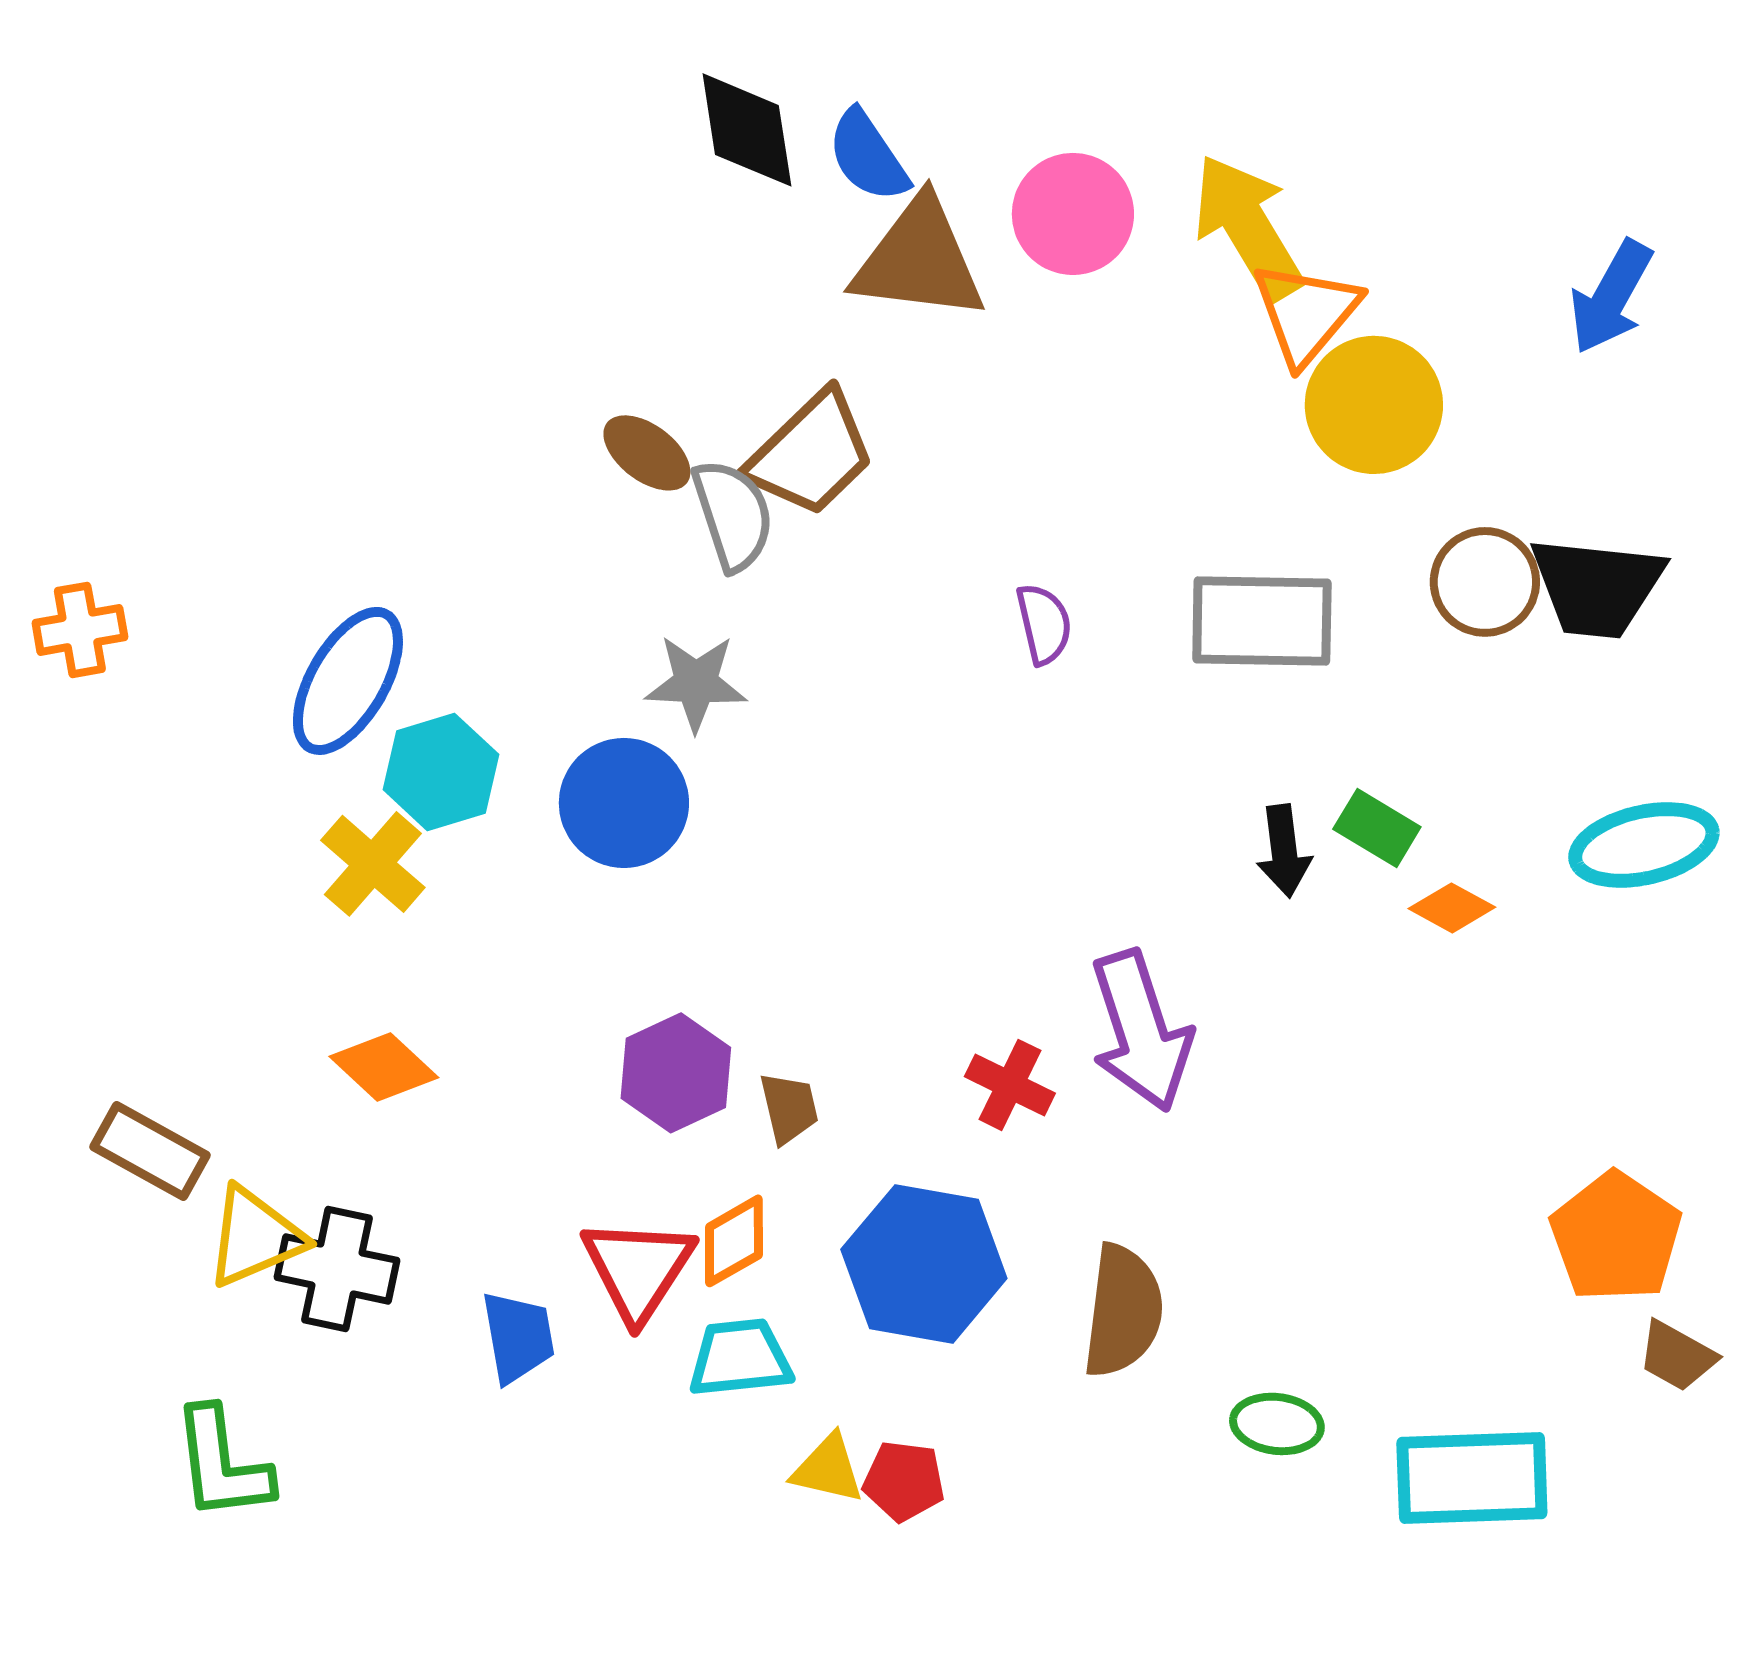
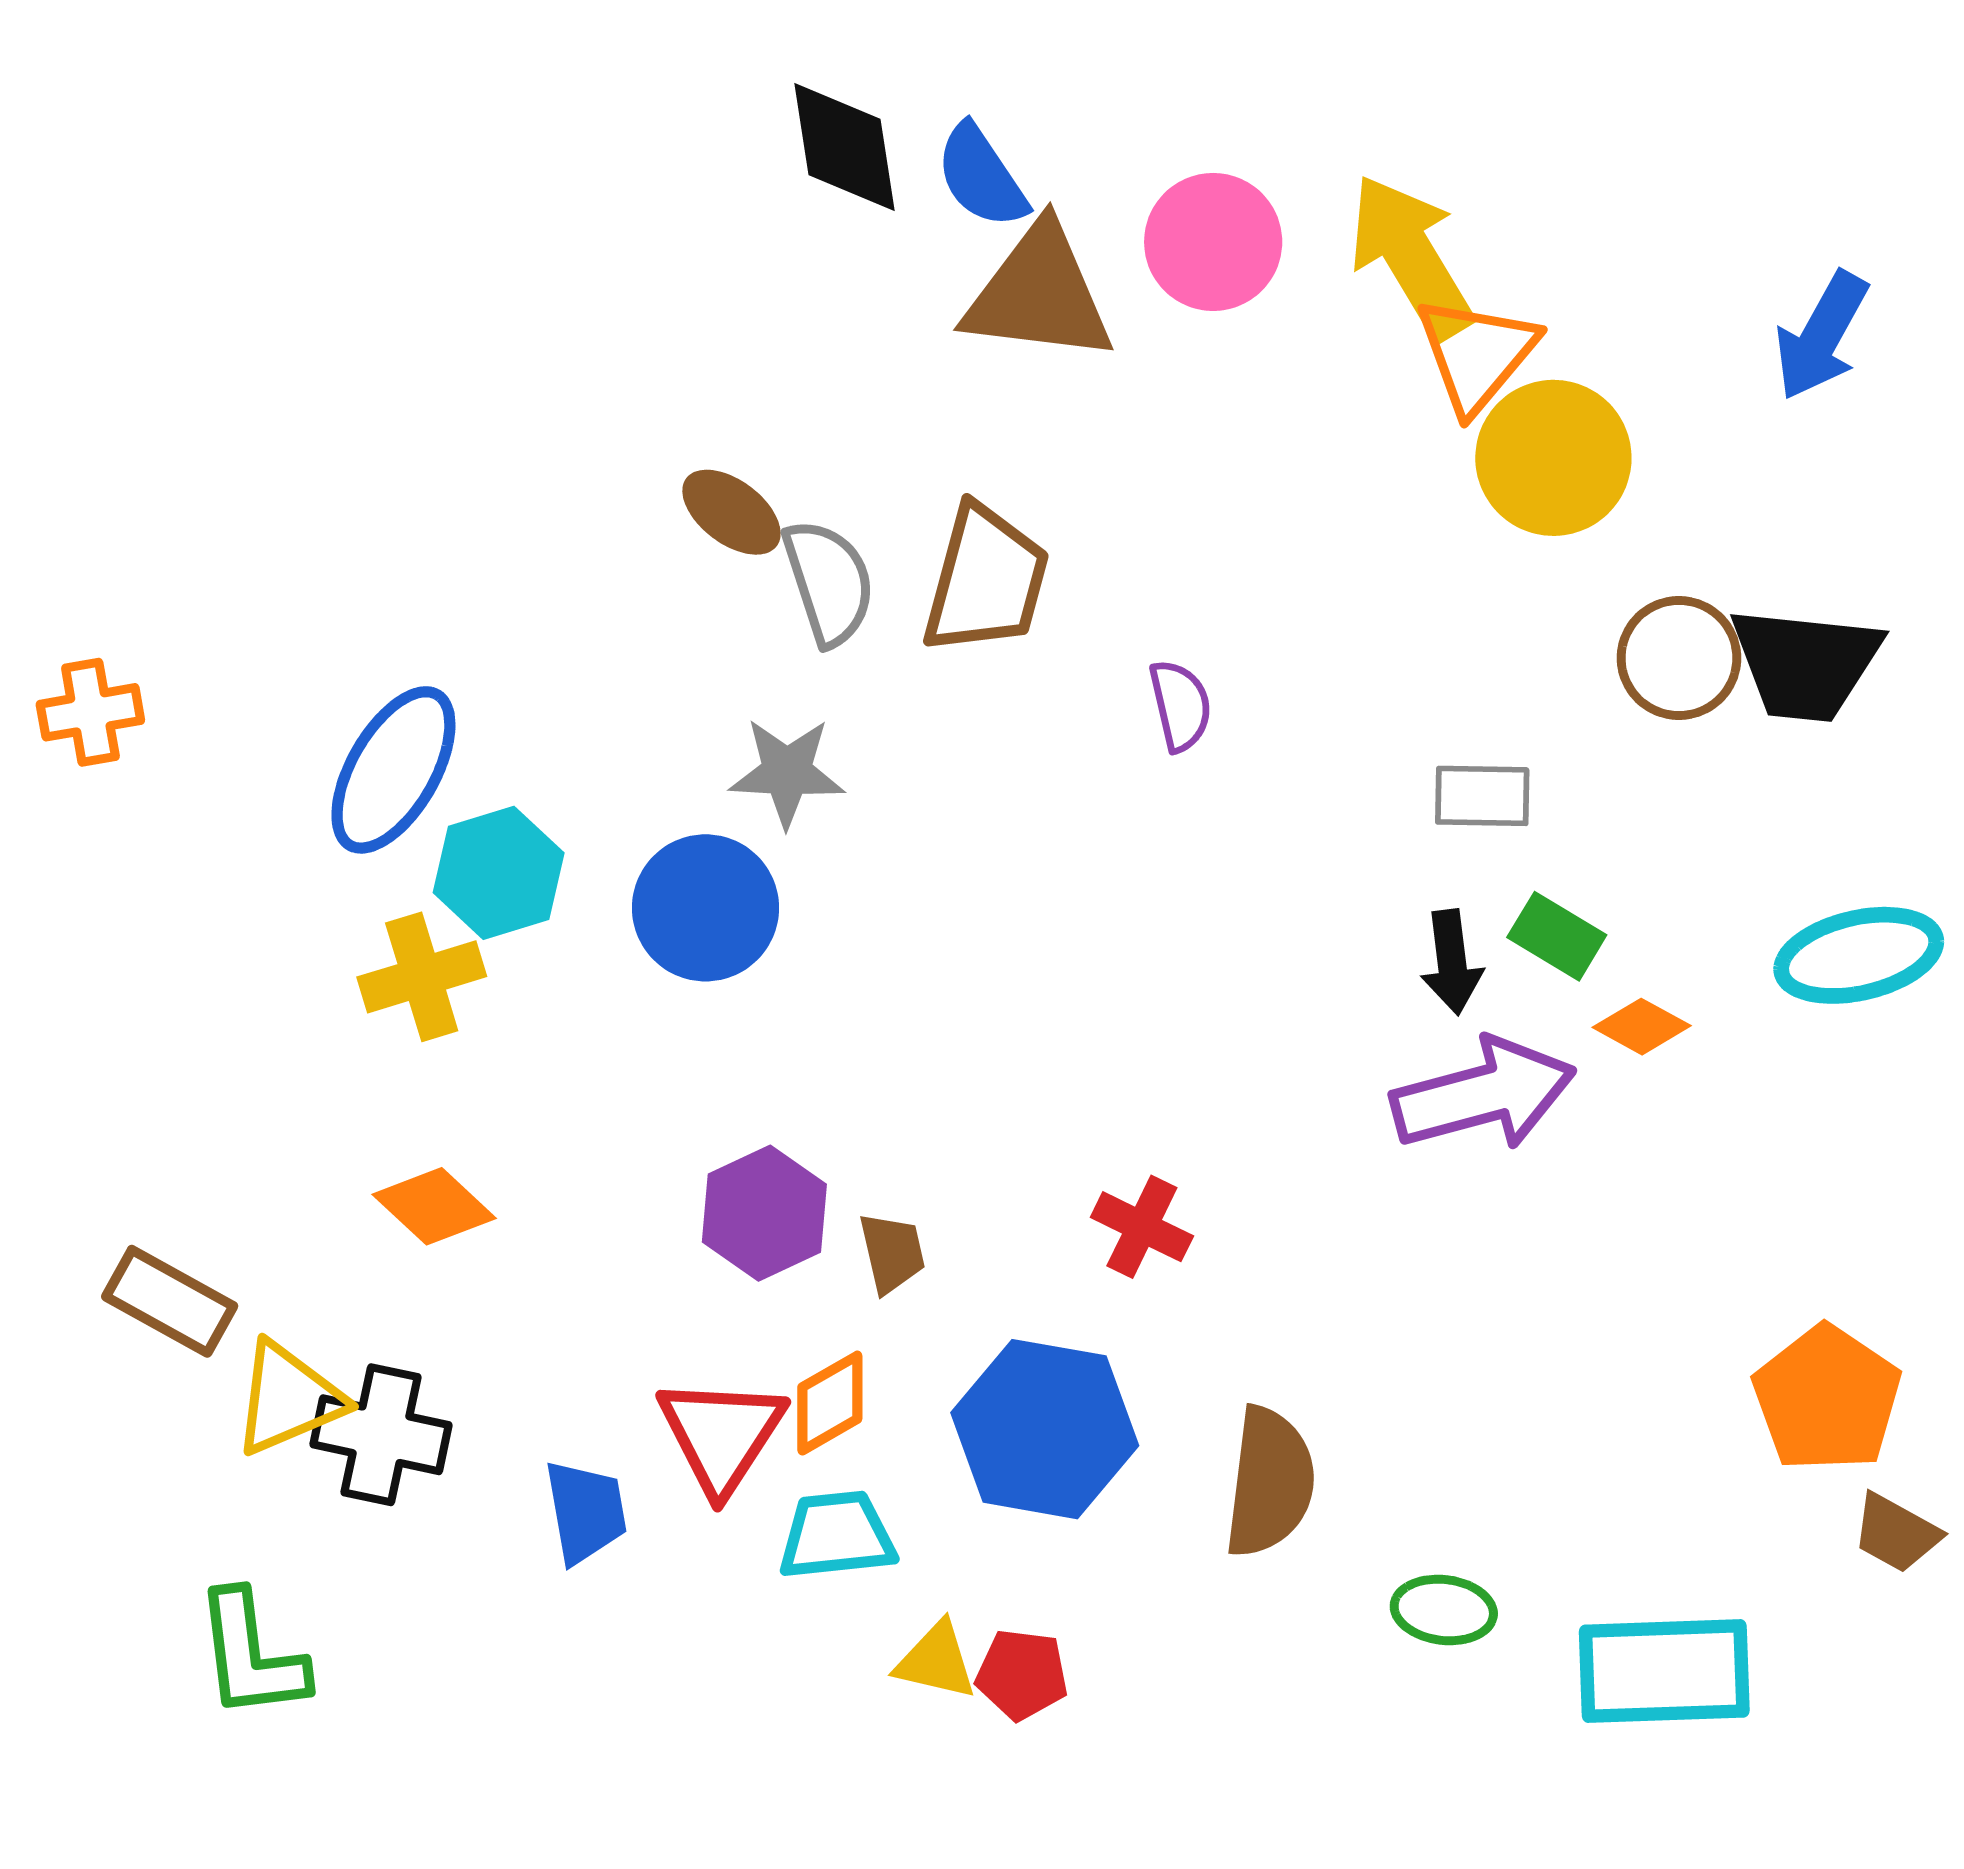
brown trapezoid: (811, 454) -> (986, 580), moved, turned -31
gray rectangle: (1262, 621) -> (1482, 796), moved, size x0.6
yellow cross: (373, 864) -> (422, 977), turned 32
purple arrow: (1141, 1031) -> (1483, 1094), moved, turned -87

